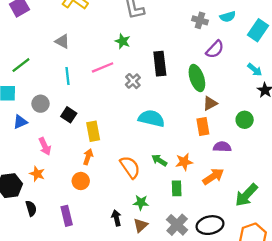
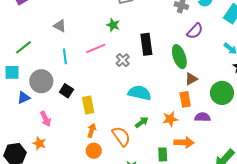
gray circle: (40, 104) -> (41, 81), size x1.5
green circle: (245, 120) -> (222, 93), size x1.5
orange arrow: (88, 157) -> (92, 130), moved
green arrow: (159, 160) -> (142, 122), moved, turned 112
orange star: (184, 162) -> (170, 119), moved
orange arrow: (213, 177) -> (184, 142), moved, turned 36
orange circle: (81, 181) -> (94, 151), moved

